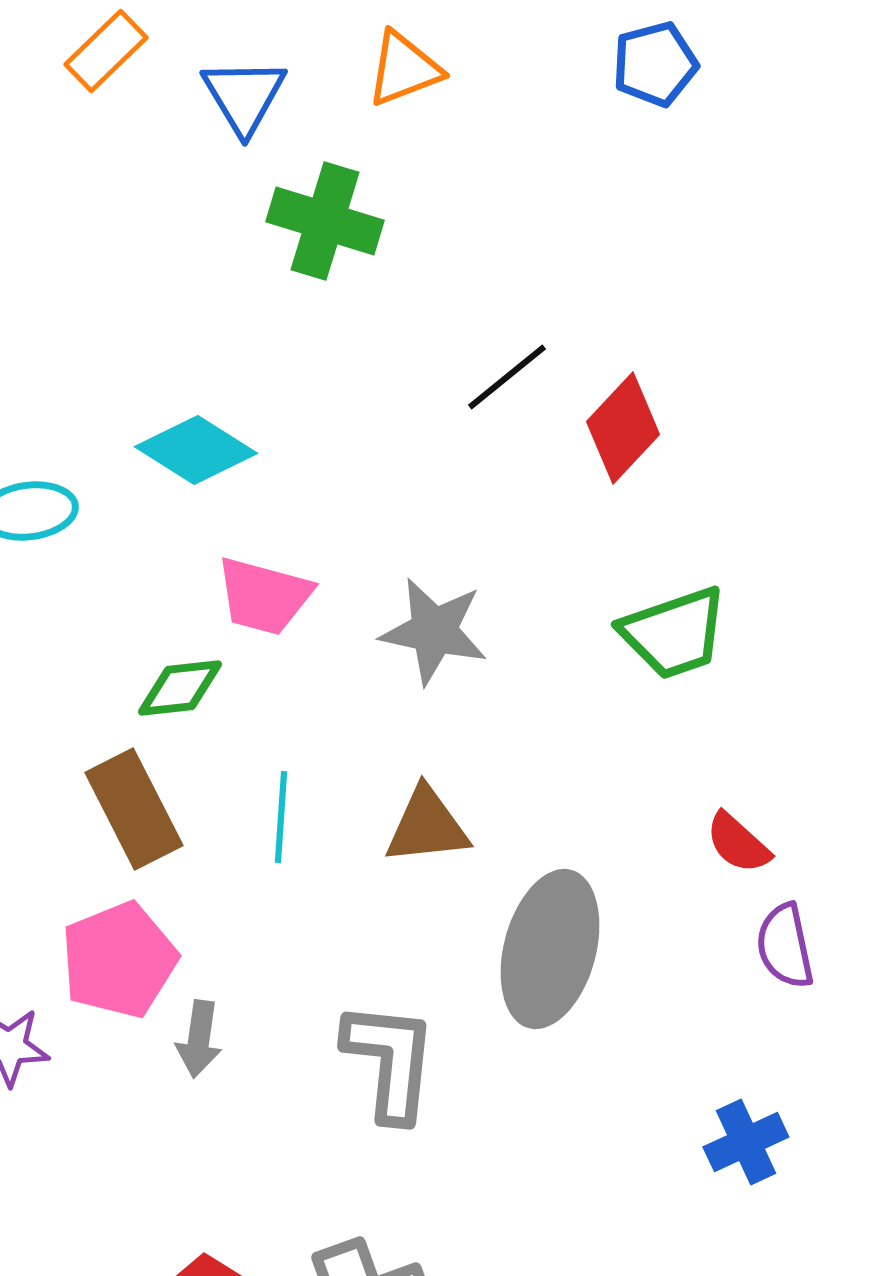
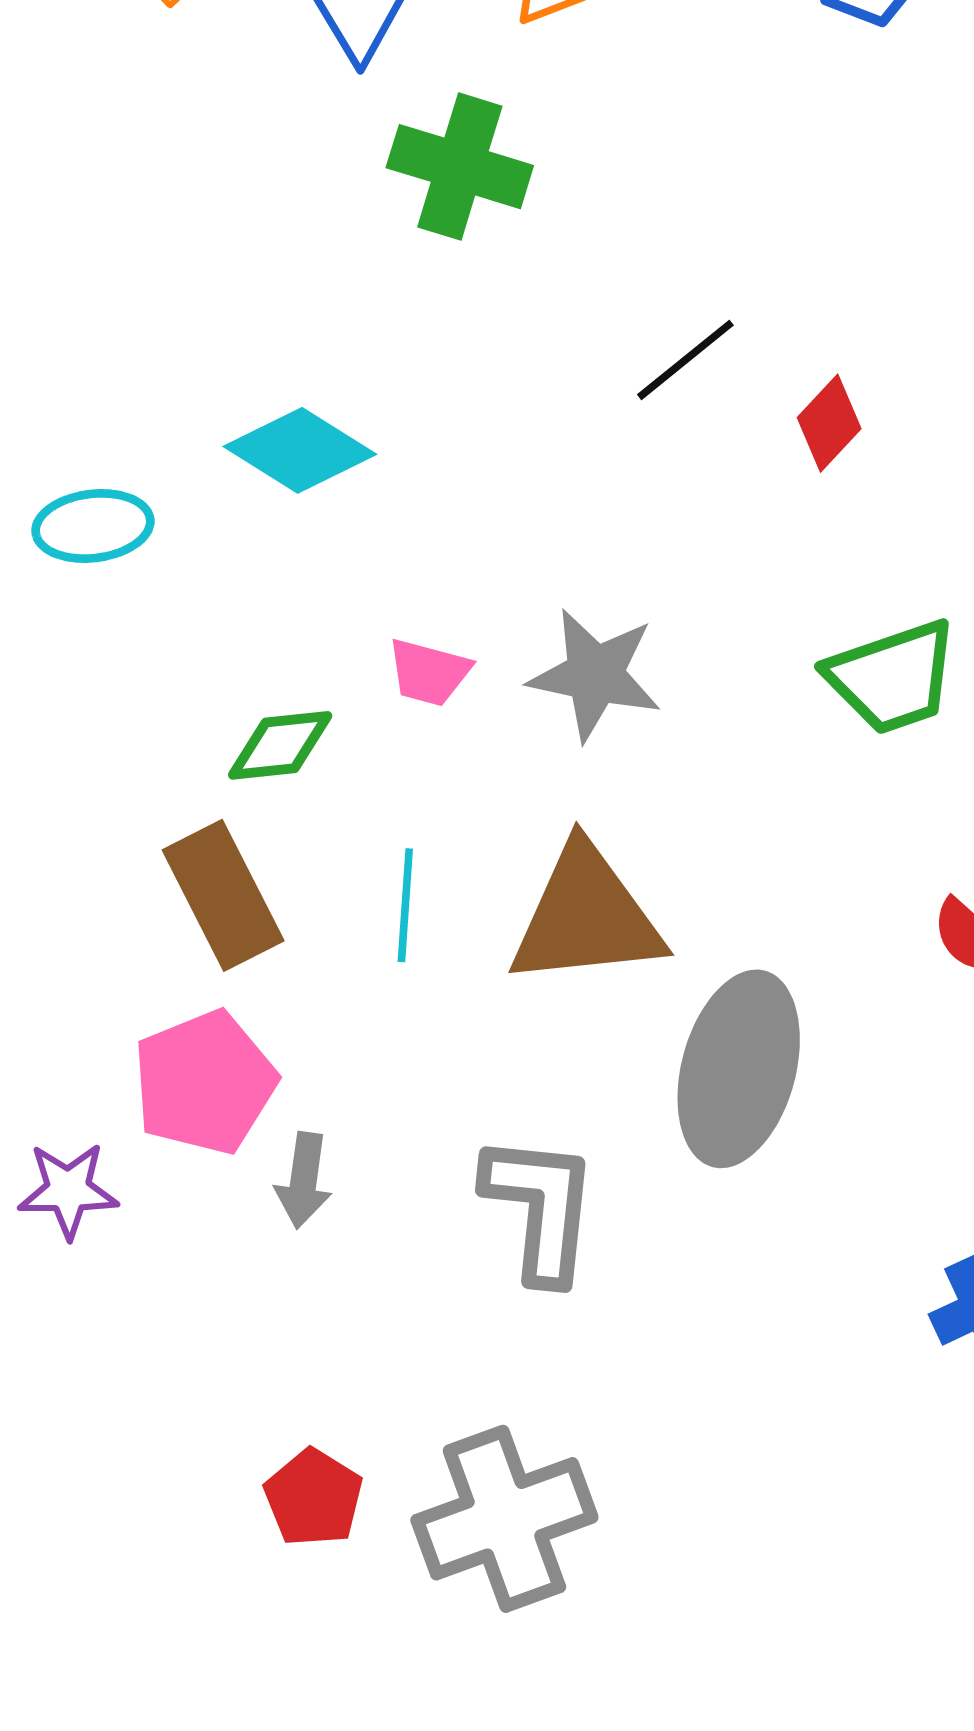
red diamond: (623, 428) -> (829, 423), size x0.7
pink trapezoid: (264, 596) -> (429, 672), moved, size x0.7
brown triangle: (427, 826) -> (586, 916), size x1.5

